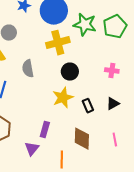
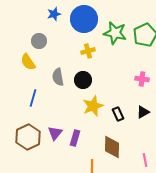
yellow cross: (58, 43) -> (88, 51), size x0.6
black circle: (70, 72) -> (83, 80), moved
pink line: (115, 140) -> (145, 160), moved
purple triangle: (32, 149) -> (55, 133), moved

